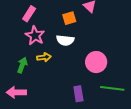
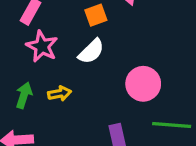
white semicircle: (65, 40) -> (91, 51), turned -48
yellow arrow: (44, 57) -> (60, 93), moved

